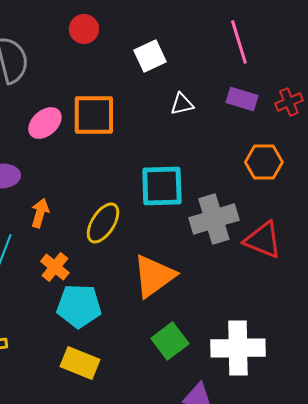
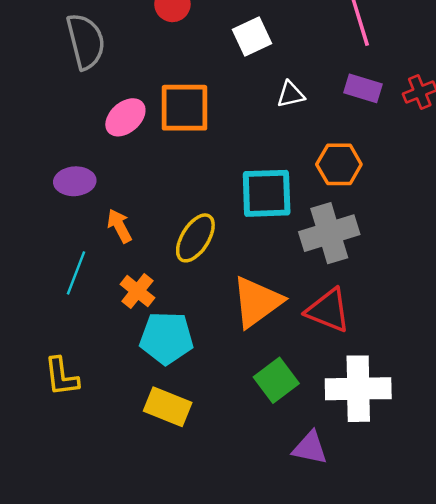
orange hexagon: (264, 162) -> (339, 164), moved
orange arrow: (40, 213) -> (119, 226), turned -44
red triangle: (263, 240) -> (328, 310), moved

